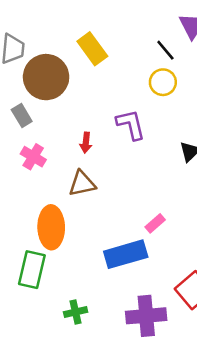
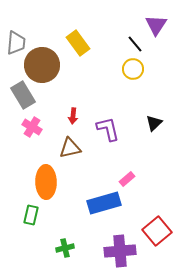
gray rectangle: (22, 116) -> (23, 95), size x1.5
purple L-shape: (131, 125) -> (108, 129), moved
green rectangle: (32, 270) -> (31, 215), size x0.7

